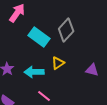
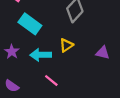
cyan rectangle: (39, 37) -> (30, 24), moved

